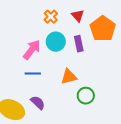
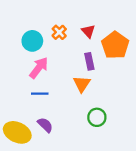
cyan circle: (56, 42) -> (32, 41), moved
orange triangle: (69, 77) -> (82, 84), moved, turned -42

